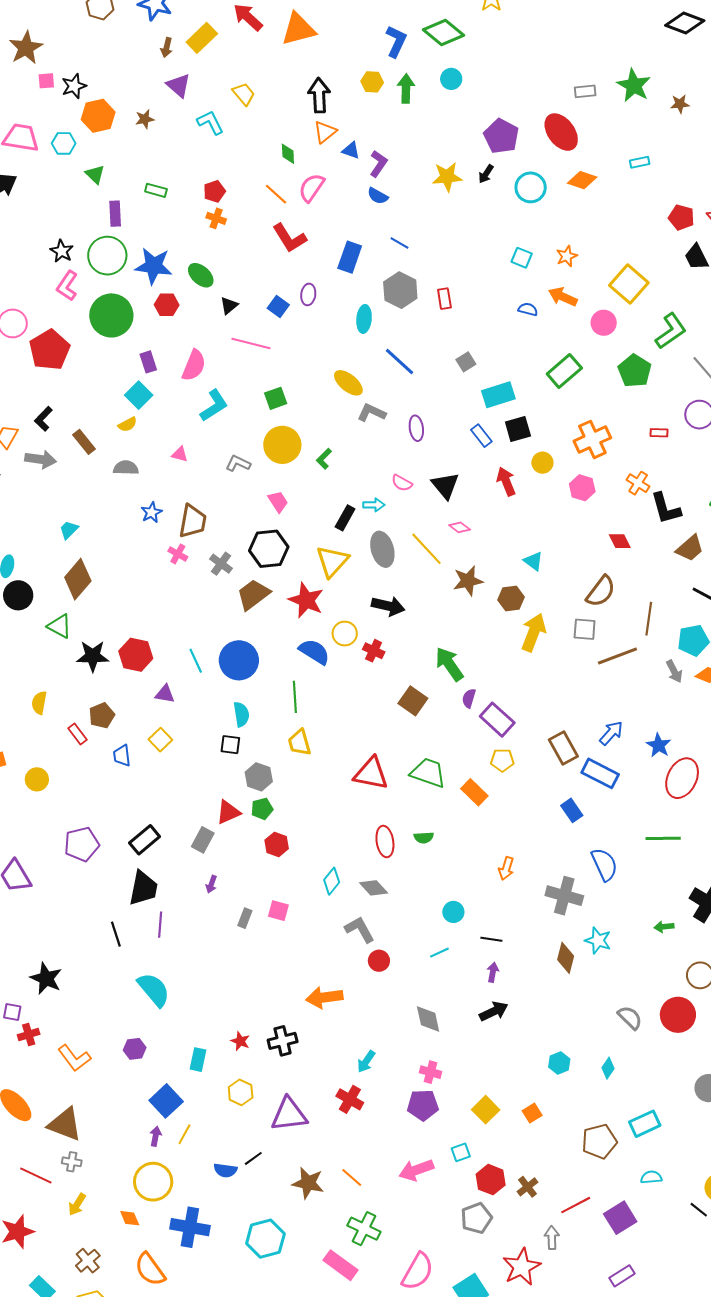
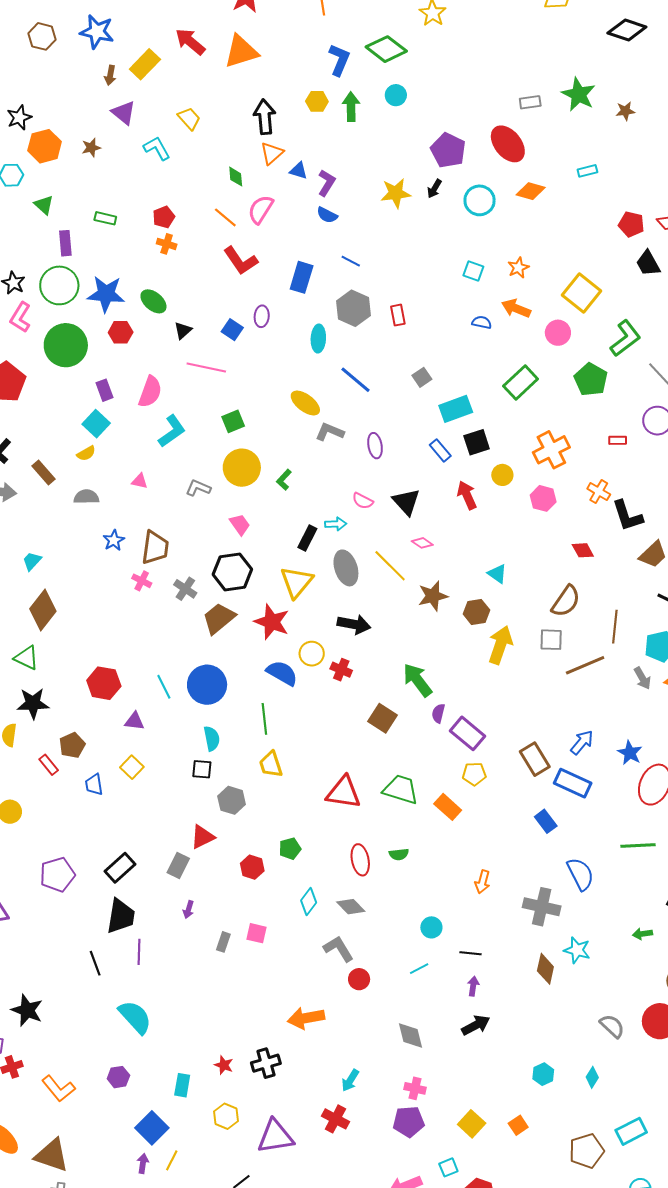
black star: (93, 656) -> (33, 703), moved
green pentagon: (262, 809) -> (290, 849), moved

